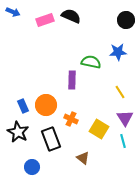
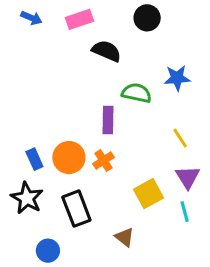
blue arrow: (13, 12) -> (31, 18), moved
black semicircle: (71, 16) -> (107, 51), moved
pink rectangle: (45, 20) -> (79, 19), moved
black circle: (126, 20) -> (147, 18), moved
orange cross: (71, 119) -> (103, 161), moved, turned 32
yellow square: (99, 129) -> (149, 194), turned 30

